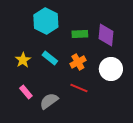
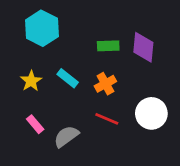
cyan hexagon: (46, 21) -> (42, 28), moved
white circle: (111, 69) -> (151, 113), moved

